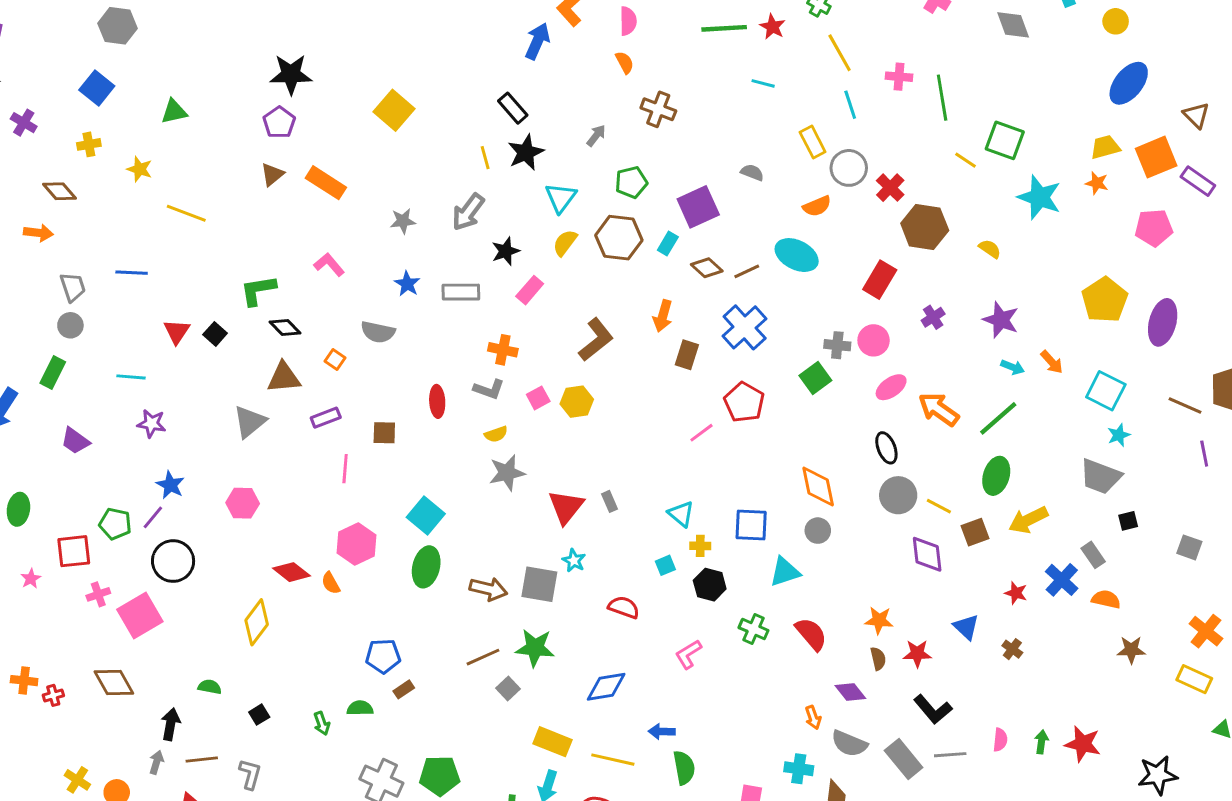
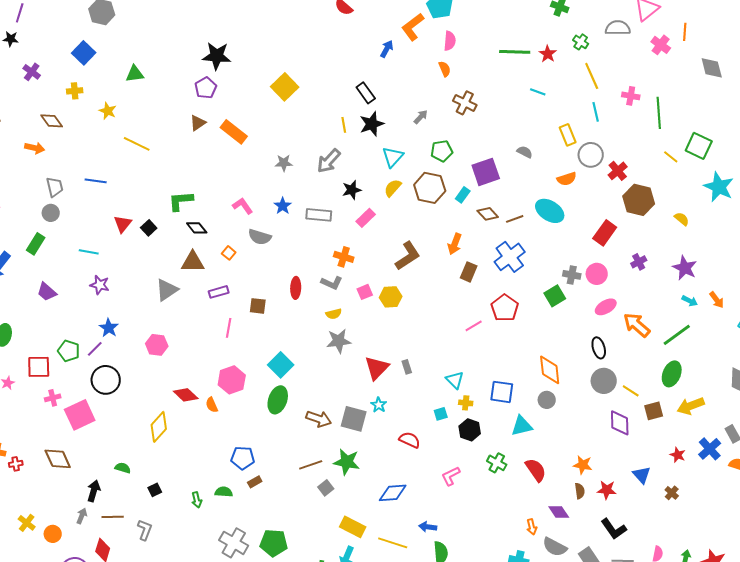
blue arrow: (537, 41) -> (387, 49), size x0.7
pink L-shape: (329, 265) -> (243, 206), moved

